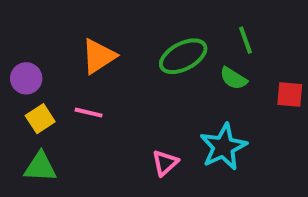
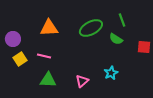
orange triangle: (99, 56) -> (49, 28), turned 30
cyan star: (223, 147) -> (111, 73), size x0.6
green triangle: (40, 167) -> (48, 80), moved

